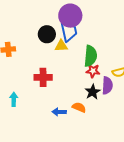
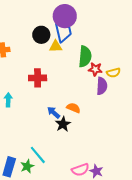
red star: (93, 71) -> (95, 69), moved
black star: (93, 92) -> (63, 124), moved
blue arrow: (59, 112) -> (54, 112), turned 40

